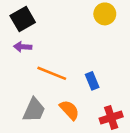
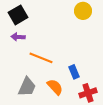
blue rectangle: (92, 81) -> (74, 72), moved

